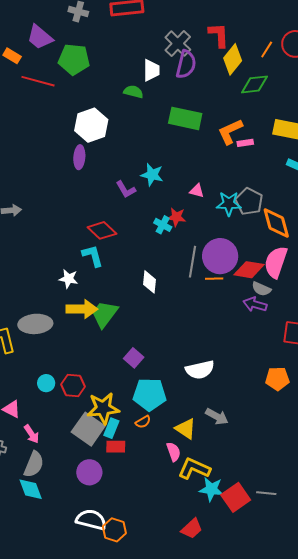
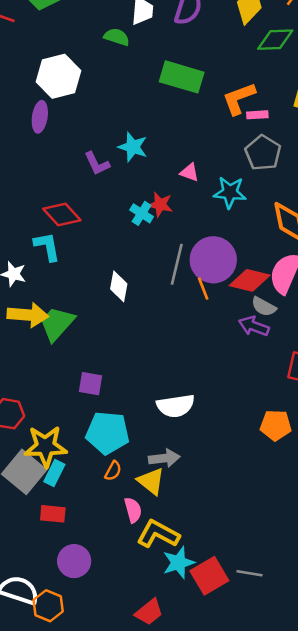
gray pentagon: (249, 201) -> (263, 153), moved
orange line: (214, 279) -> (203, 289), turned 66
purple square: (134, 358) -> (91, 384), turned -36
gray arrow: (217, 416) -> (164, 458), moved, turned -40
orange semicircle: (143, 422) -> (113, 471), moved, turned -35
red rectangle: (116, 447) -> (53, 514), moved
purple circle: (89, 472) -> (74, 561), moved
cyan star: (211, 489) -> (178, 563), turned -30

